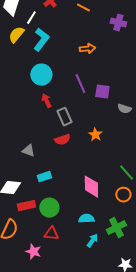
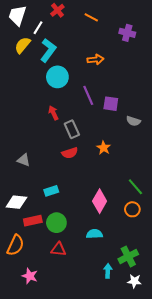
cyan circle: (41, 75) -> (57, 77), moved
gray triangle: (28, 151) -> (24, 160), moved
pink diamond: (91, 187) -> (100, 201), turned 30
green cross: (116, 228) -> (128, 257), moved
cyan arrow: (92, 241) -> (108, 271), moved, turned -32
pink star: (33, 252) -> (30, 276), moved

